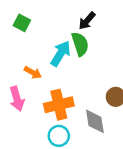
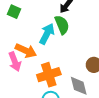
orange arrow: (33, 73) -> (26, 51), size x1.5
pink arrow: (17, 99) -> (15, 62), moved

